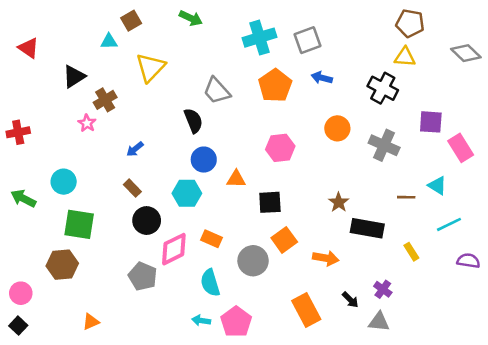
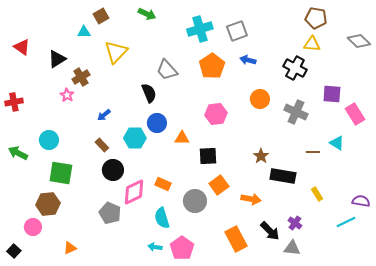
red triangle: (29, 48) -> (22, 47), moved
cyan hexagon: (187, 193) -> (135, 138), moved
cyan line: (449, 224) -> (346, 222), moved
pink circle: (21, 293) -> (33, 227), moved
black arrow: (350, 300) -> (270, 231), size x1.5

